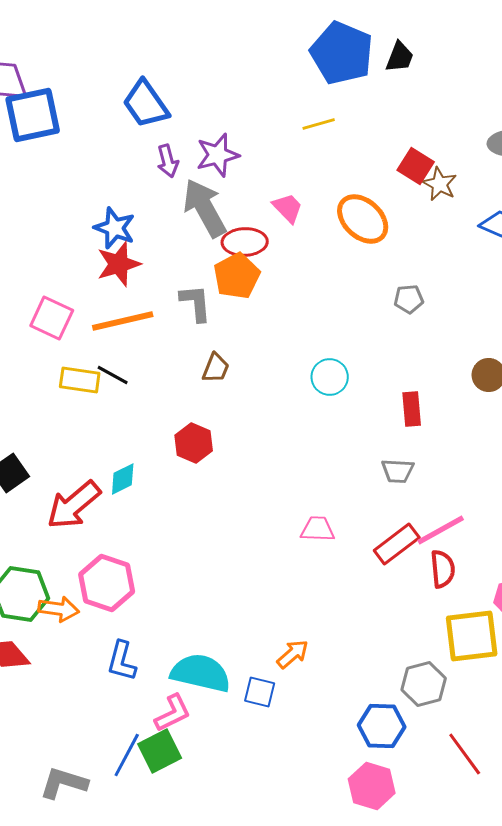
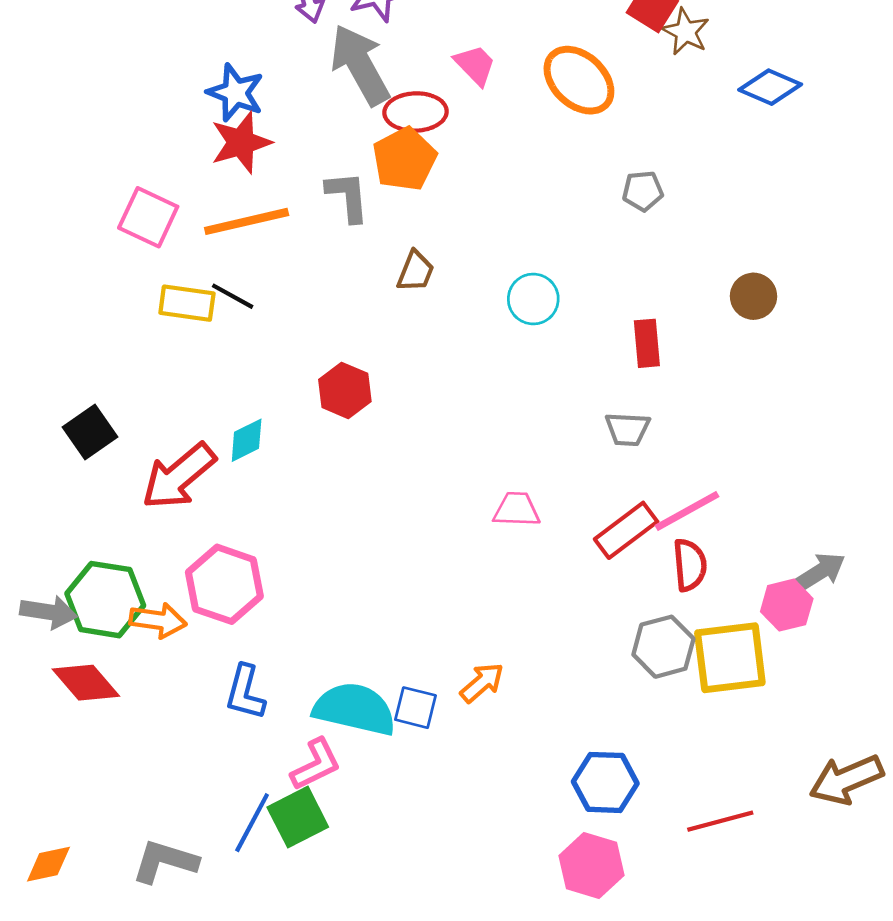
brown trapezoid: (216, 368) -> (416, 271), moved
gray hexagon: (424, 684) -> (663, 647), moved
blue square: (260, 692) -> (416, 708), moved
red line: (465, 754) -> (720, 821), turned -69

